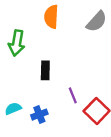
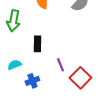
cyan semicircle: (13, 109) -> (14, 65), moved

